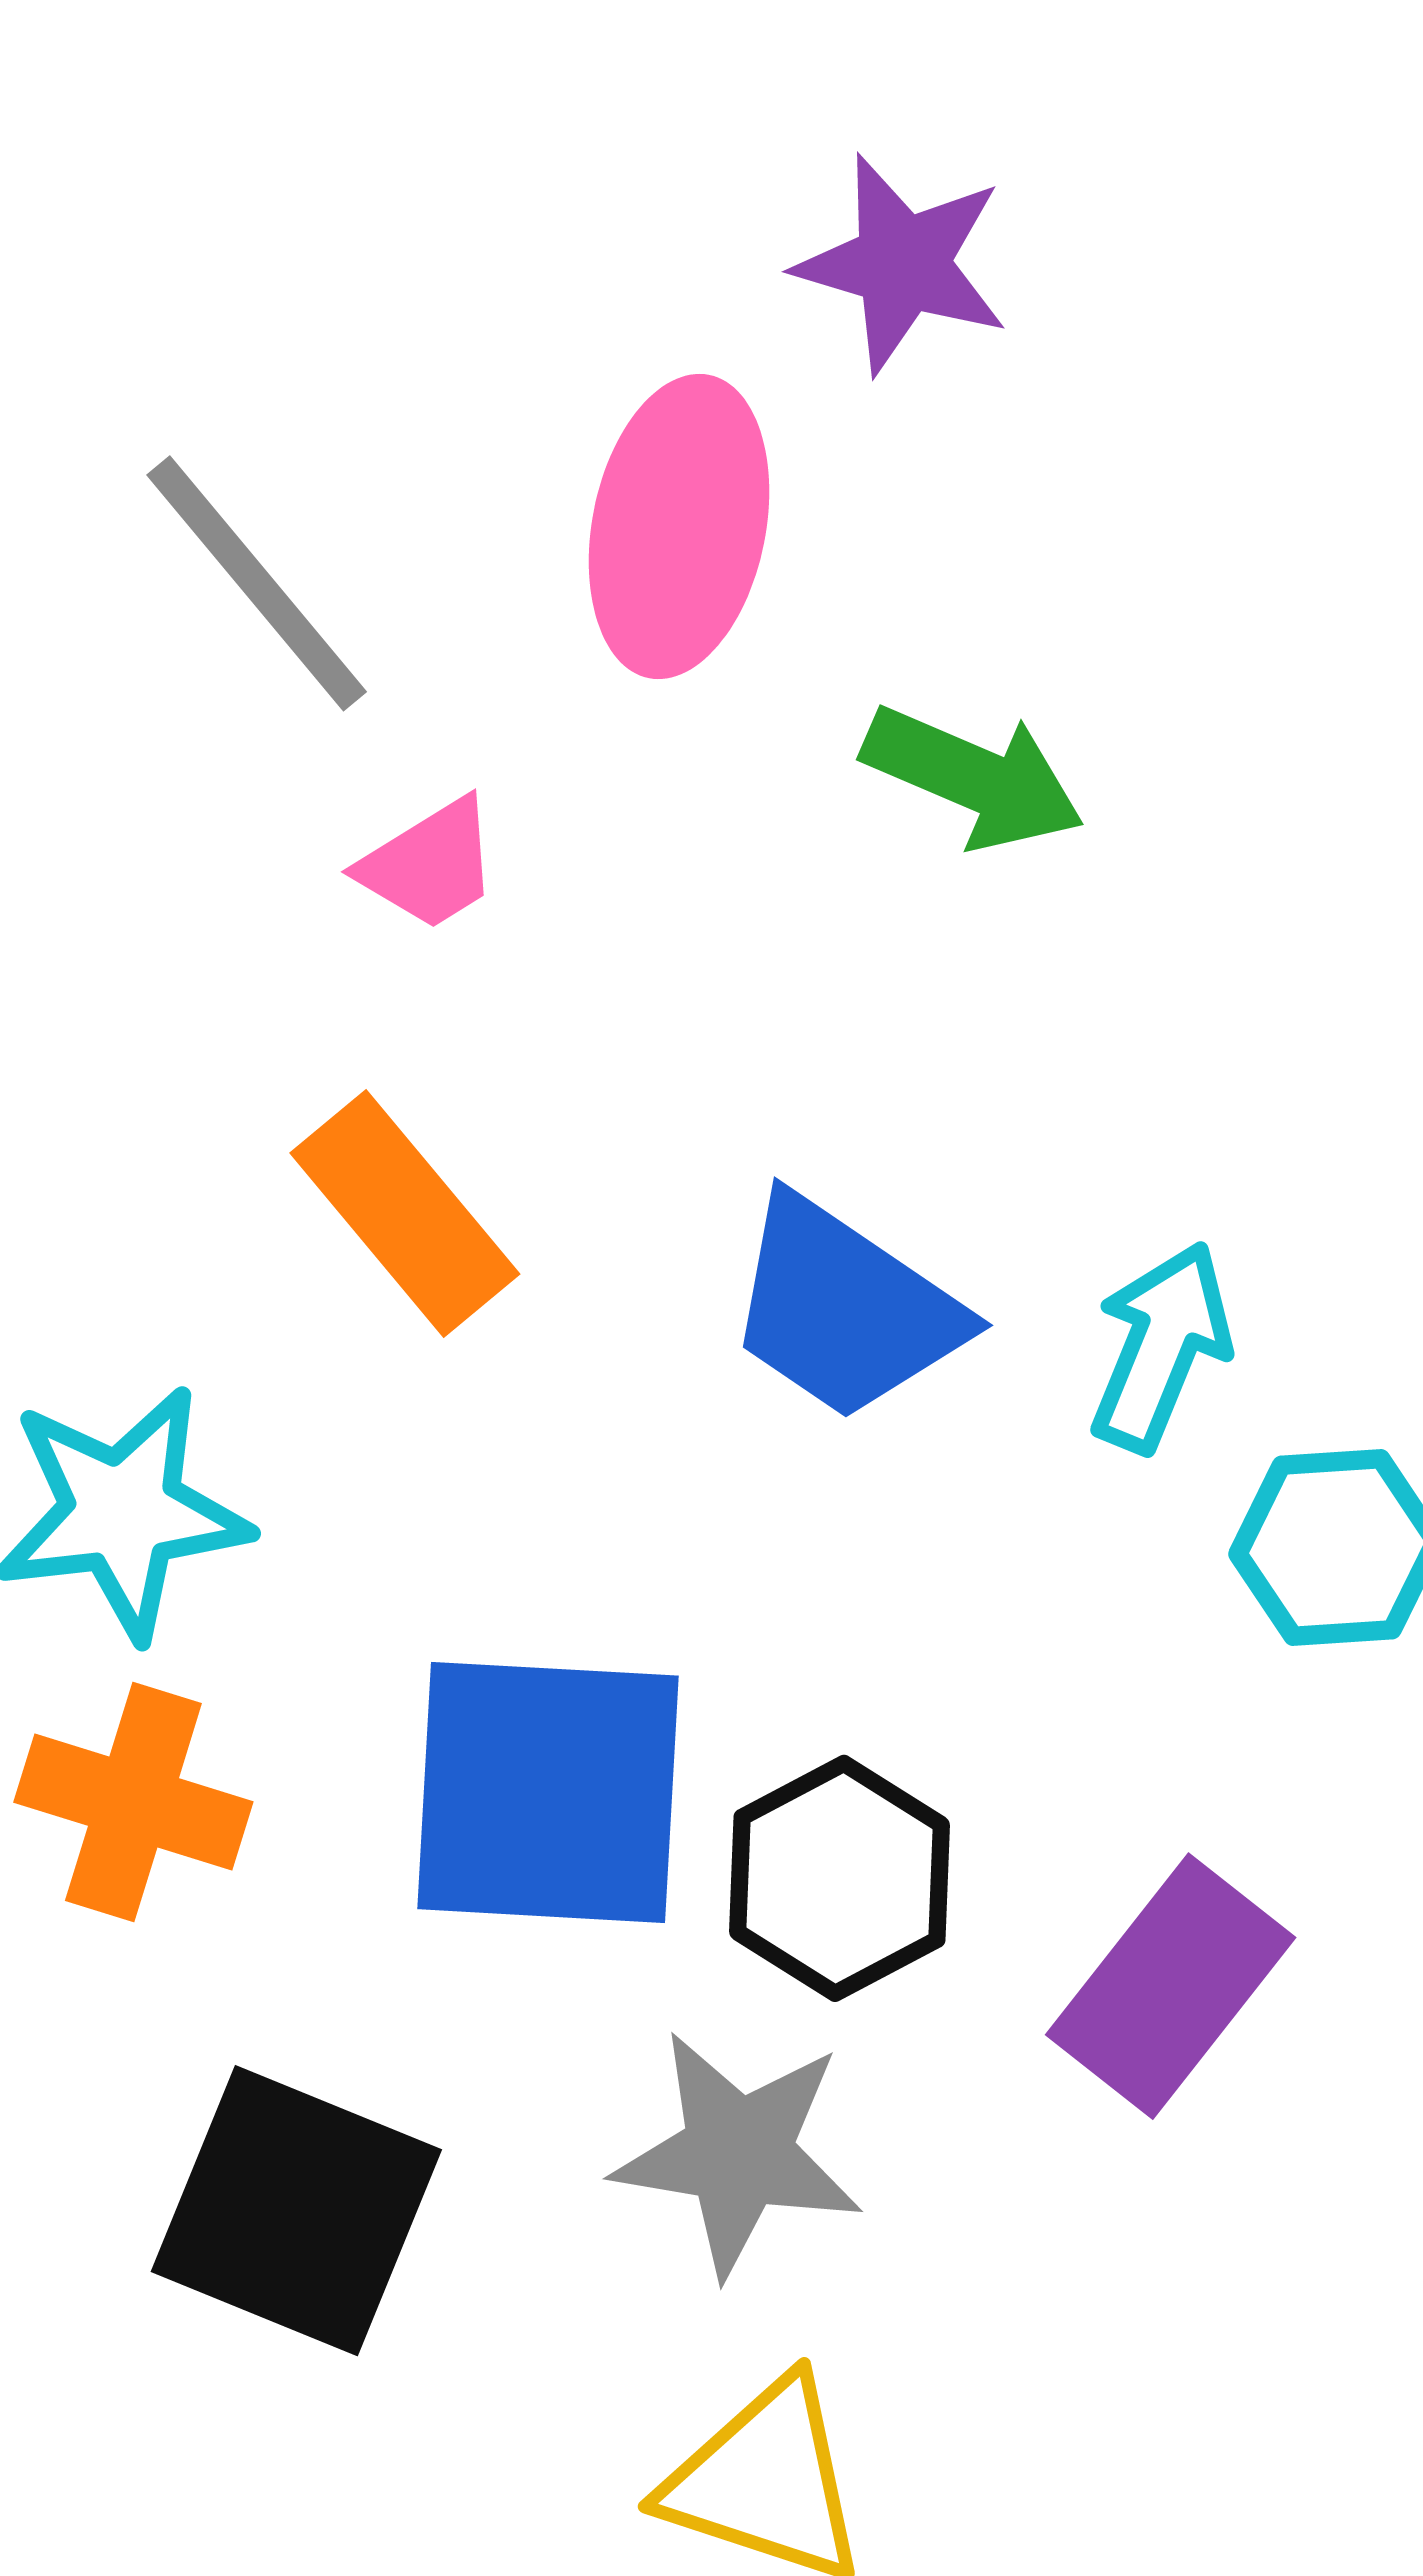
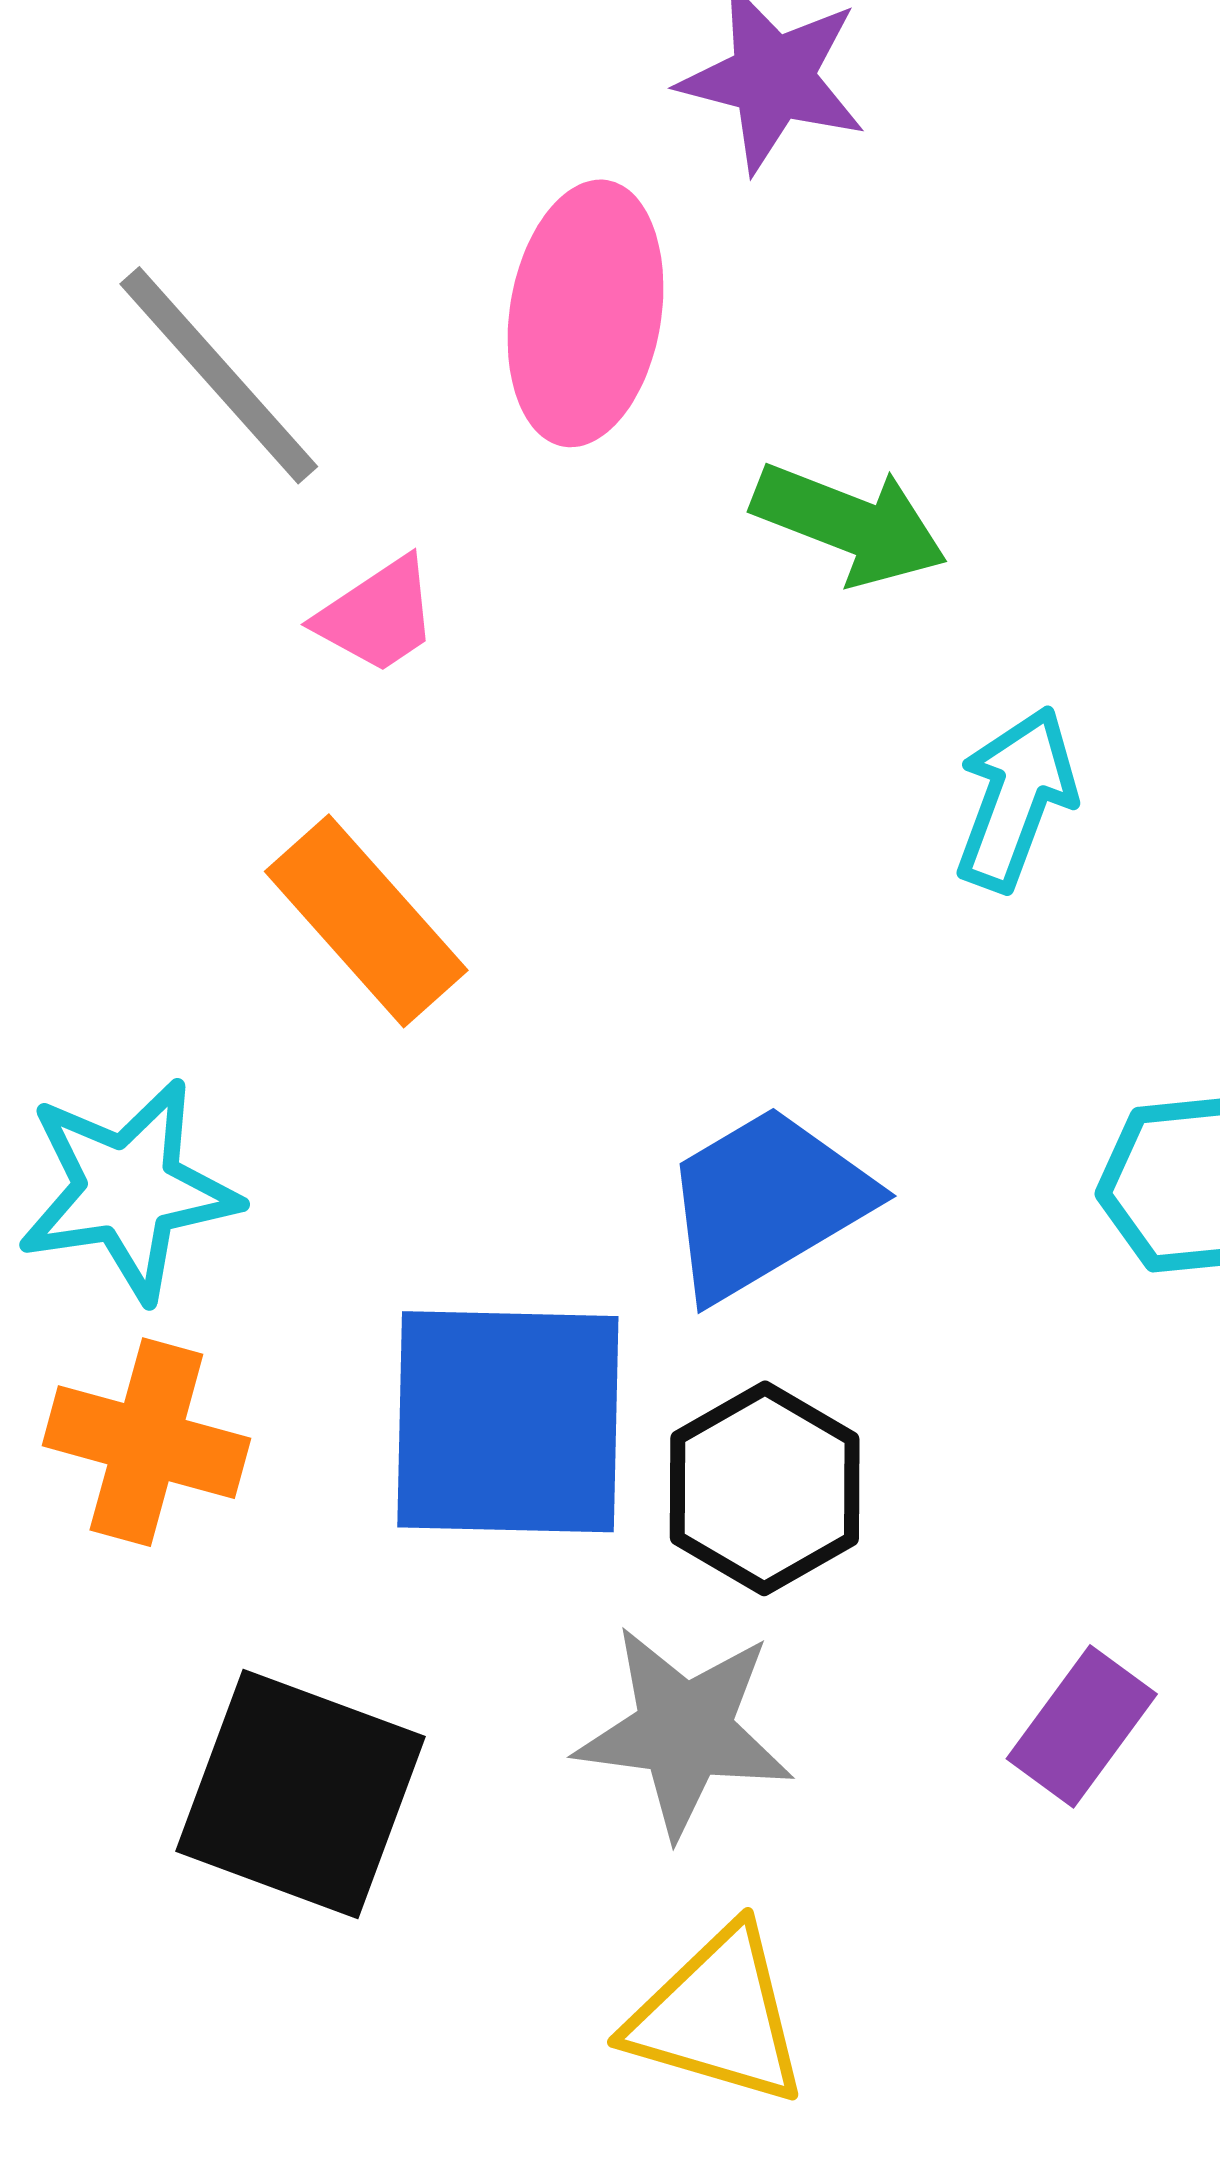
blue trapezoid: (845, 1309) -> (766, 1203), moved, turned 117
cyan arrow: (1161, 1347) -> (1016, 799), moved
purple rectangle: (1171, 1986) -> (1082, 1726), moved, size x0.7

